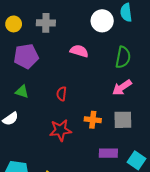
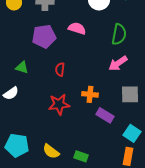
purple pentagon: (26, 56) -> (44, 36), moved
gray square: (123, 120) -> (130, 94), moved
purple rectangle: (108, 153) -> (105, 115), moved, turned 30

